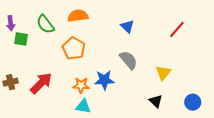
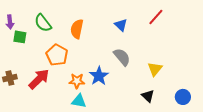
orange semicircle: (78, 16) -> (77, 29), moved, turned -72
red line: (177, 29) -> (156, 17), moved
orange pentagon: (74, 48) -> (57, 55), moved
blue star: (104, 80) -> (99, 76), turned -30

